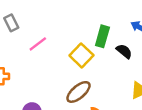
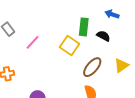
brown ellipse: (78, 92) -> (92, 67), moved

